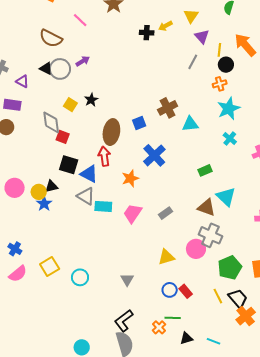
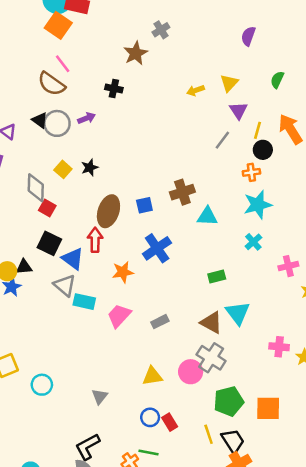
pink line: (80, 20) -> (63, 64), moved
black cross: (147, 33) -> (114, 89), moved

